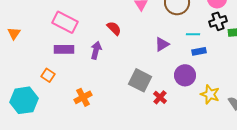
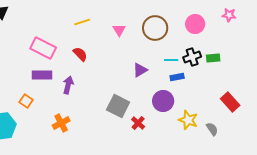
black cross: (218, 21) -> (192, 57), moved
red semicircle: (114, 28) -> (80, 54), moved
purple arrow: (96, 50) -> (68, 85), moved

